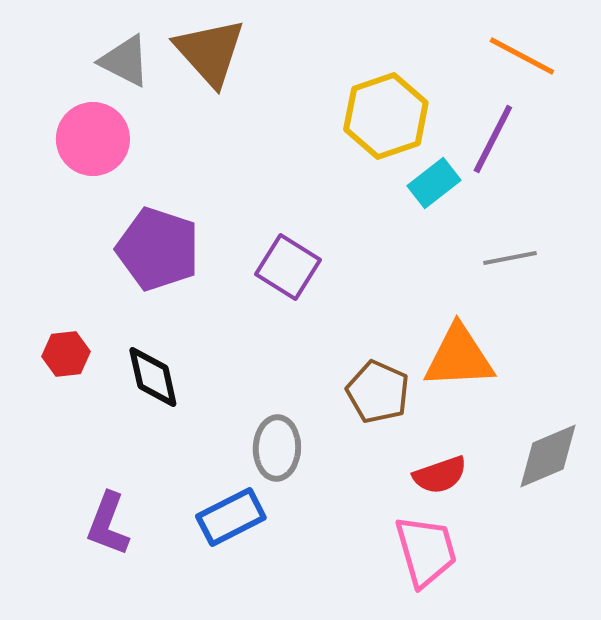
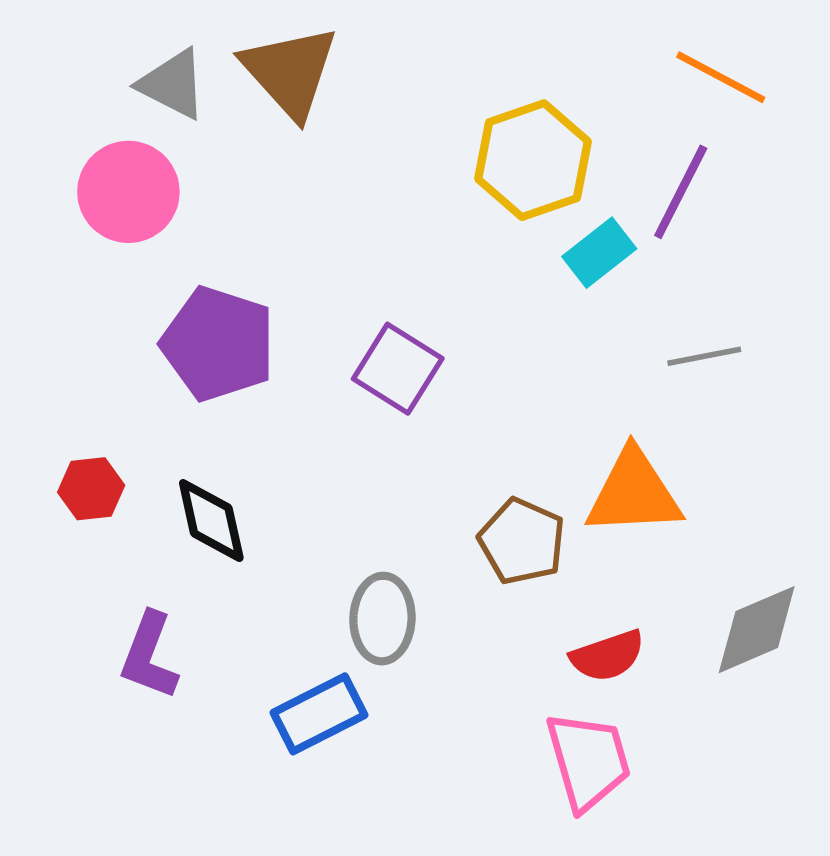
purple L-shape: (108, 524) -> (149, 656), moved

